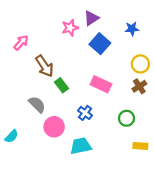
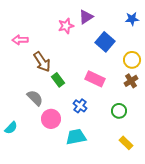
blue star: (132, 29) -> (132, 19), moved
pink arrow: (21, 43) -> (20, 40), turned -133
blue square: (100, 44) -> (105, 42), moved
yellow rectangle: (140, 146) -> (126, 143), moved, turned 40

